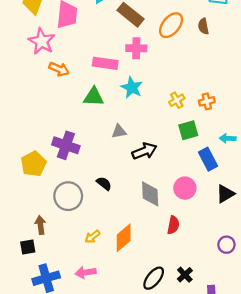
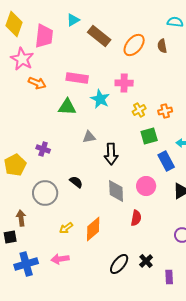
pink cross: (136, 48) -> (124, 83), moved
purple cross: (66, 145) -> (43, 149), size x0.6
black arrow: (144, 151) -> (111, 154), turned 110

